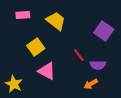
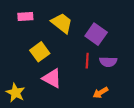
purple square: (104, 31) -> (96, 34), moved
red line: (79, 55) -> (87, 61), turned 40
purple semicircle: (98, 65) -> (108, 62), moved

